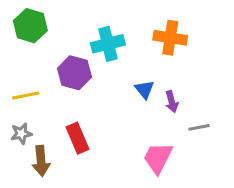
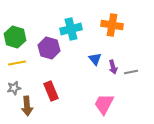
green hexagon: (30, 26) -> (15, 37), moved
gray line: (199, 127) -> (131, 72), moved

